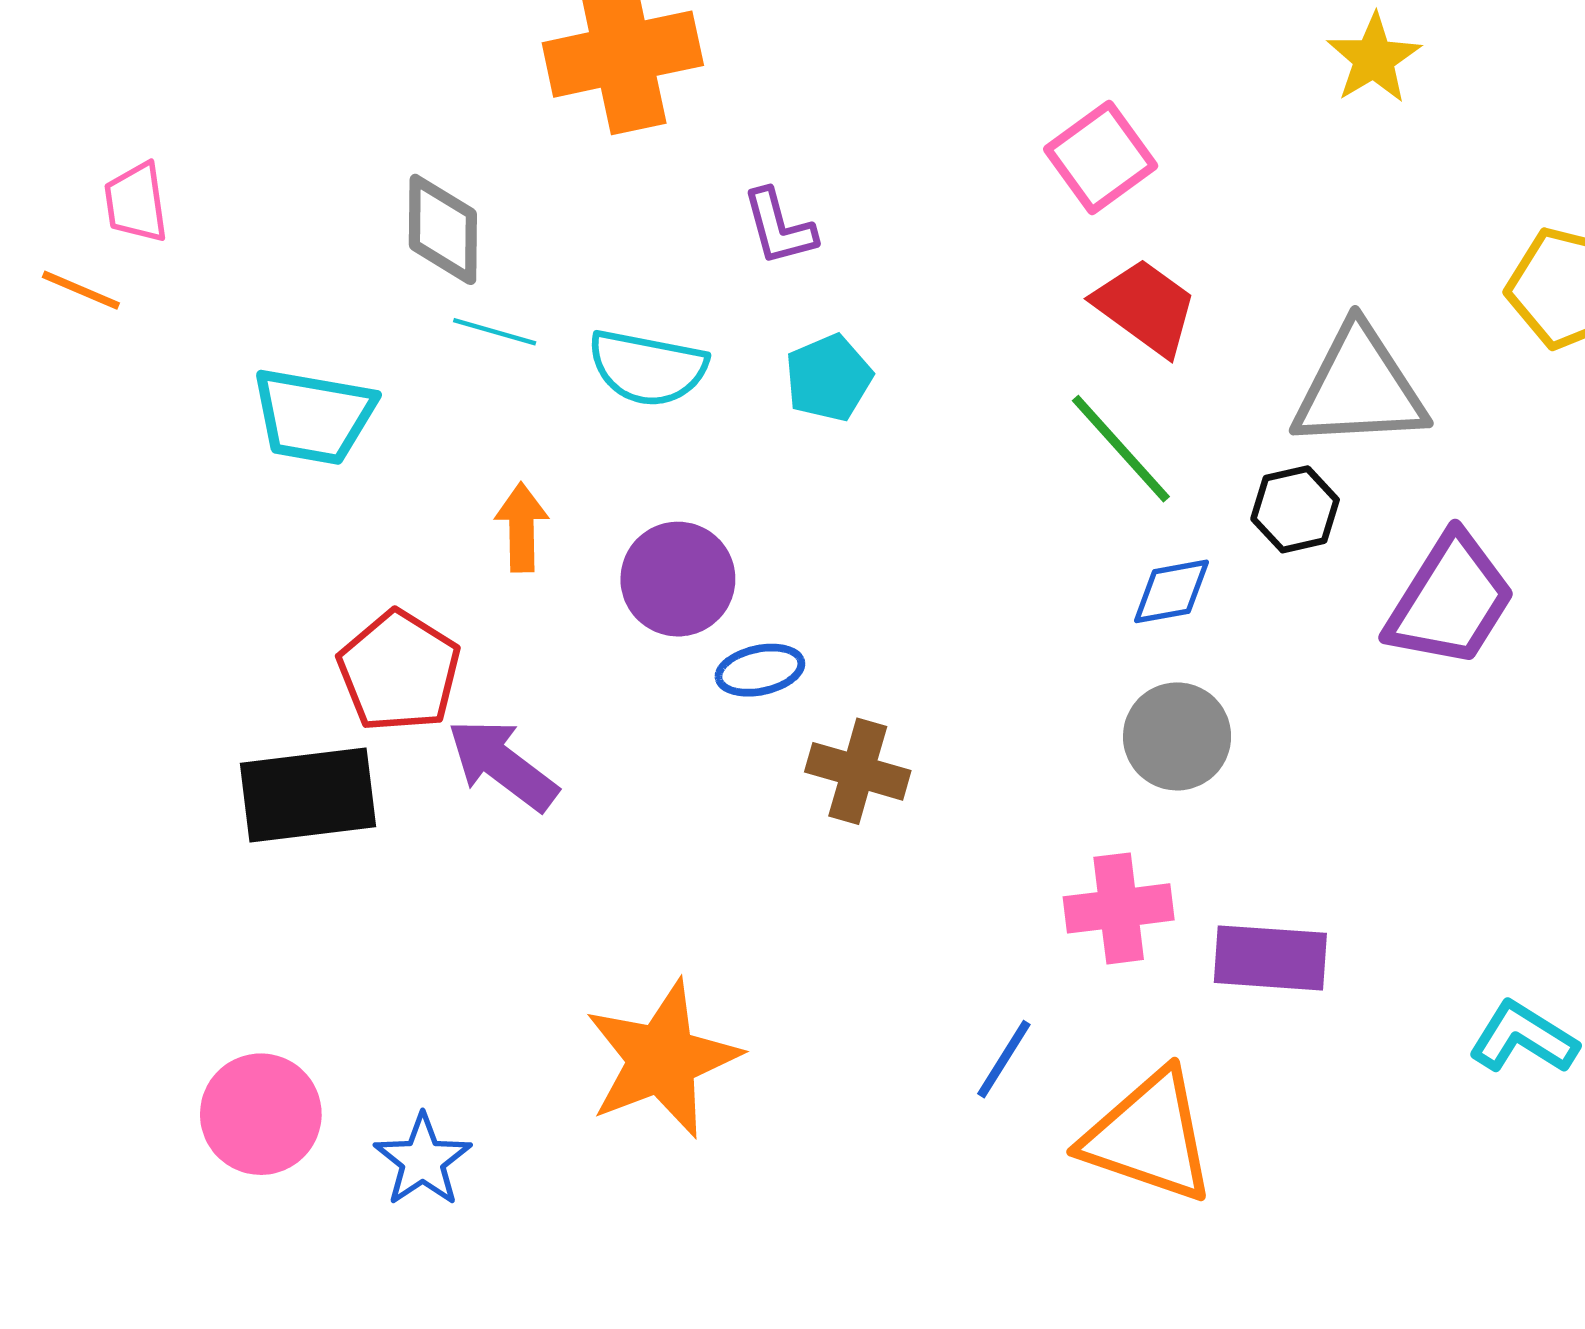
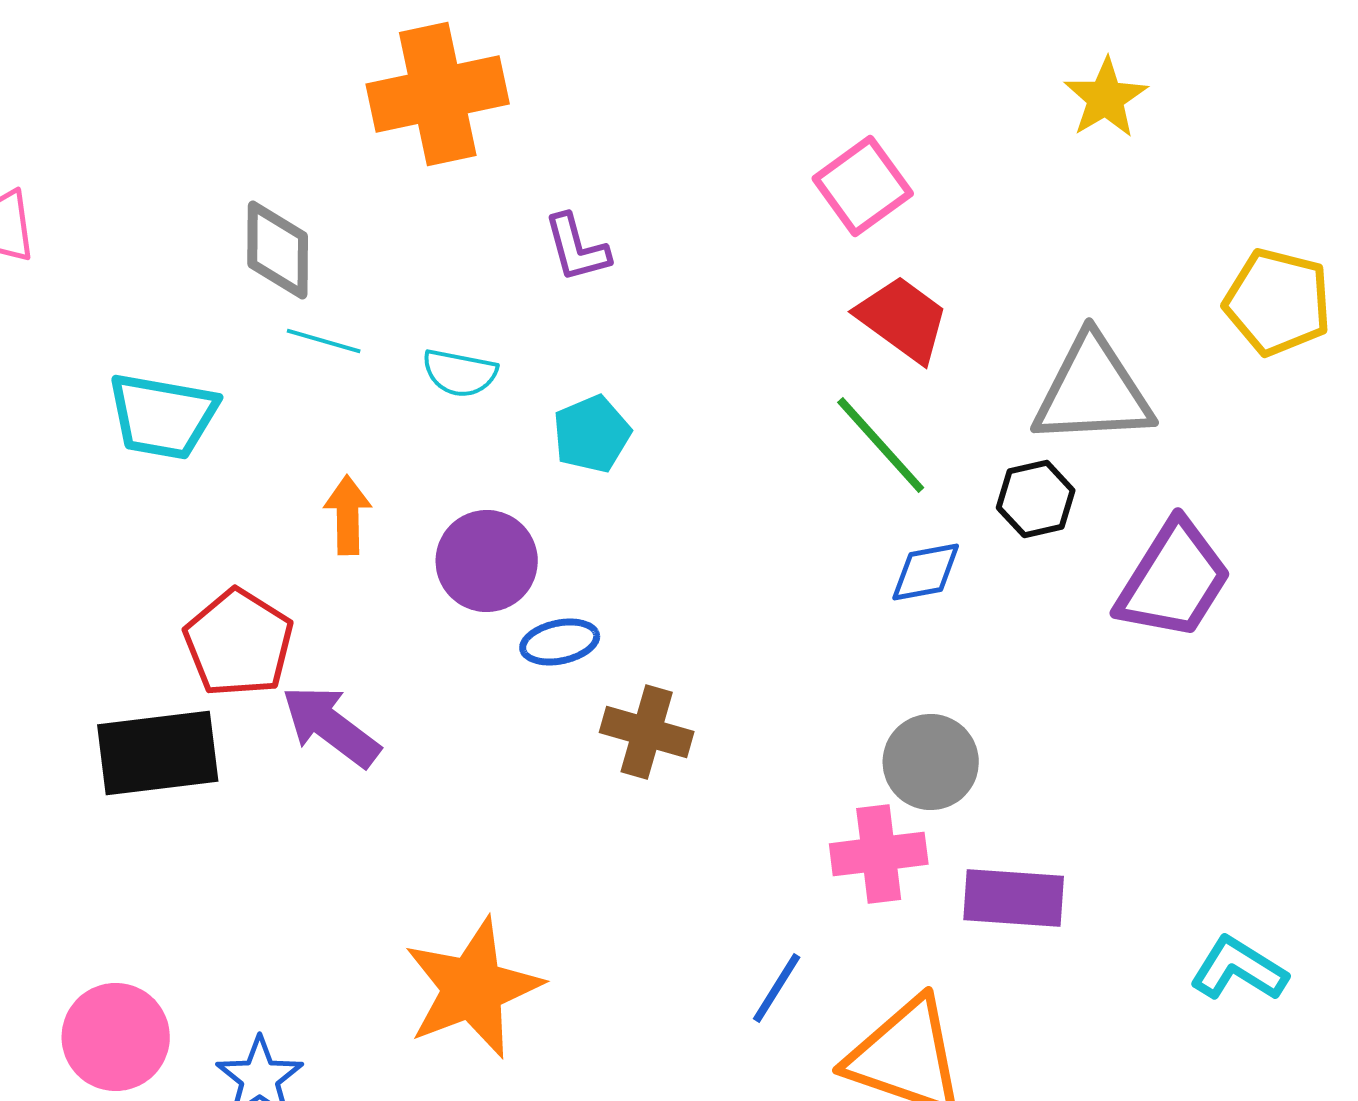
cyan semicircle: (648, 368) -> (460, 373), size x0.7
cyan pentagon: (829, 378) -> (592, 434), moved
gray circle: (1177, 736) -> (931, 762), moved

